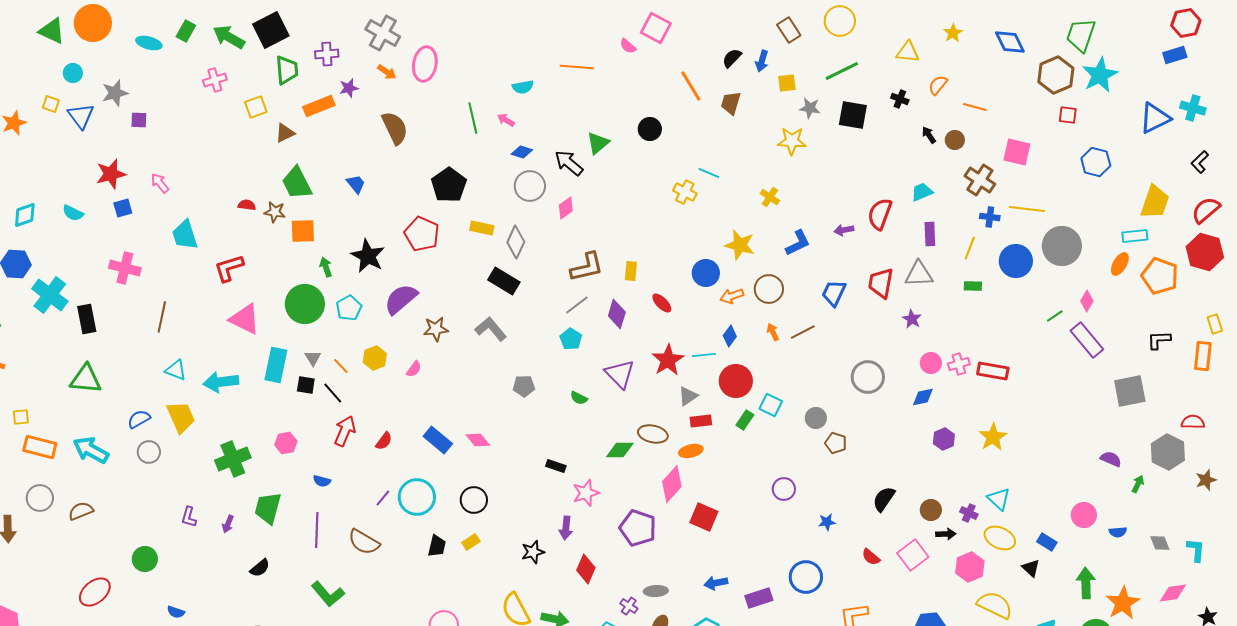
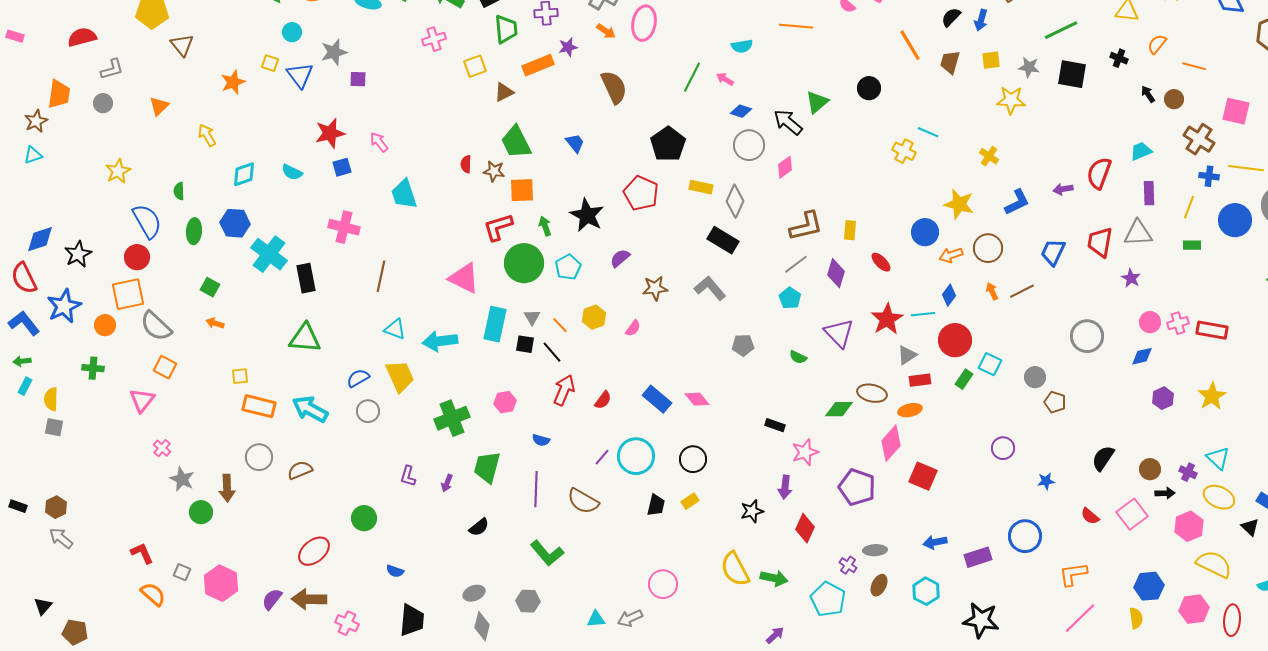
yellow square: (787, 83) -> (991, 60), moved
green line: (473, 118) -> (692, 77), turned 40
red semicircle: (247, 205) -> (466, 164), turned -96
red L-shape: (229, 268) -> (498, 227), moved
purple semicircle: (401, 299) -> (620, 258), size x0.6

